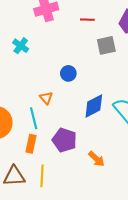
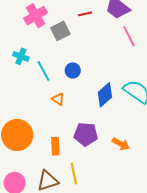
red line: (87, 20) -> (85, 14), moved
gray square: (106, 45) -> (60, 31), moved
cyan line: (34, 118) -> (43, 71), moved

